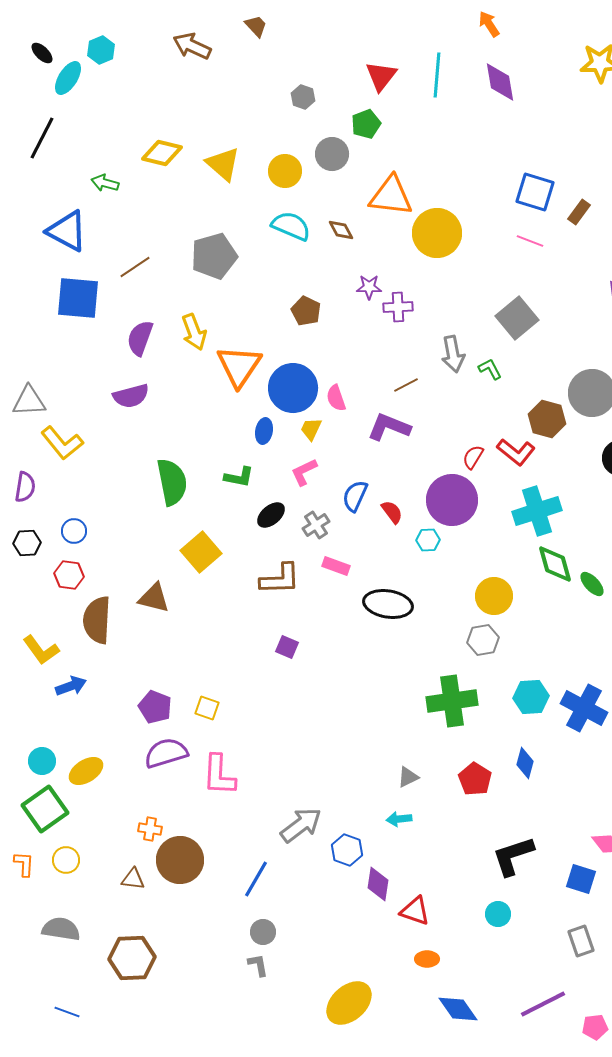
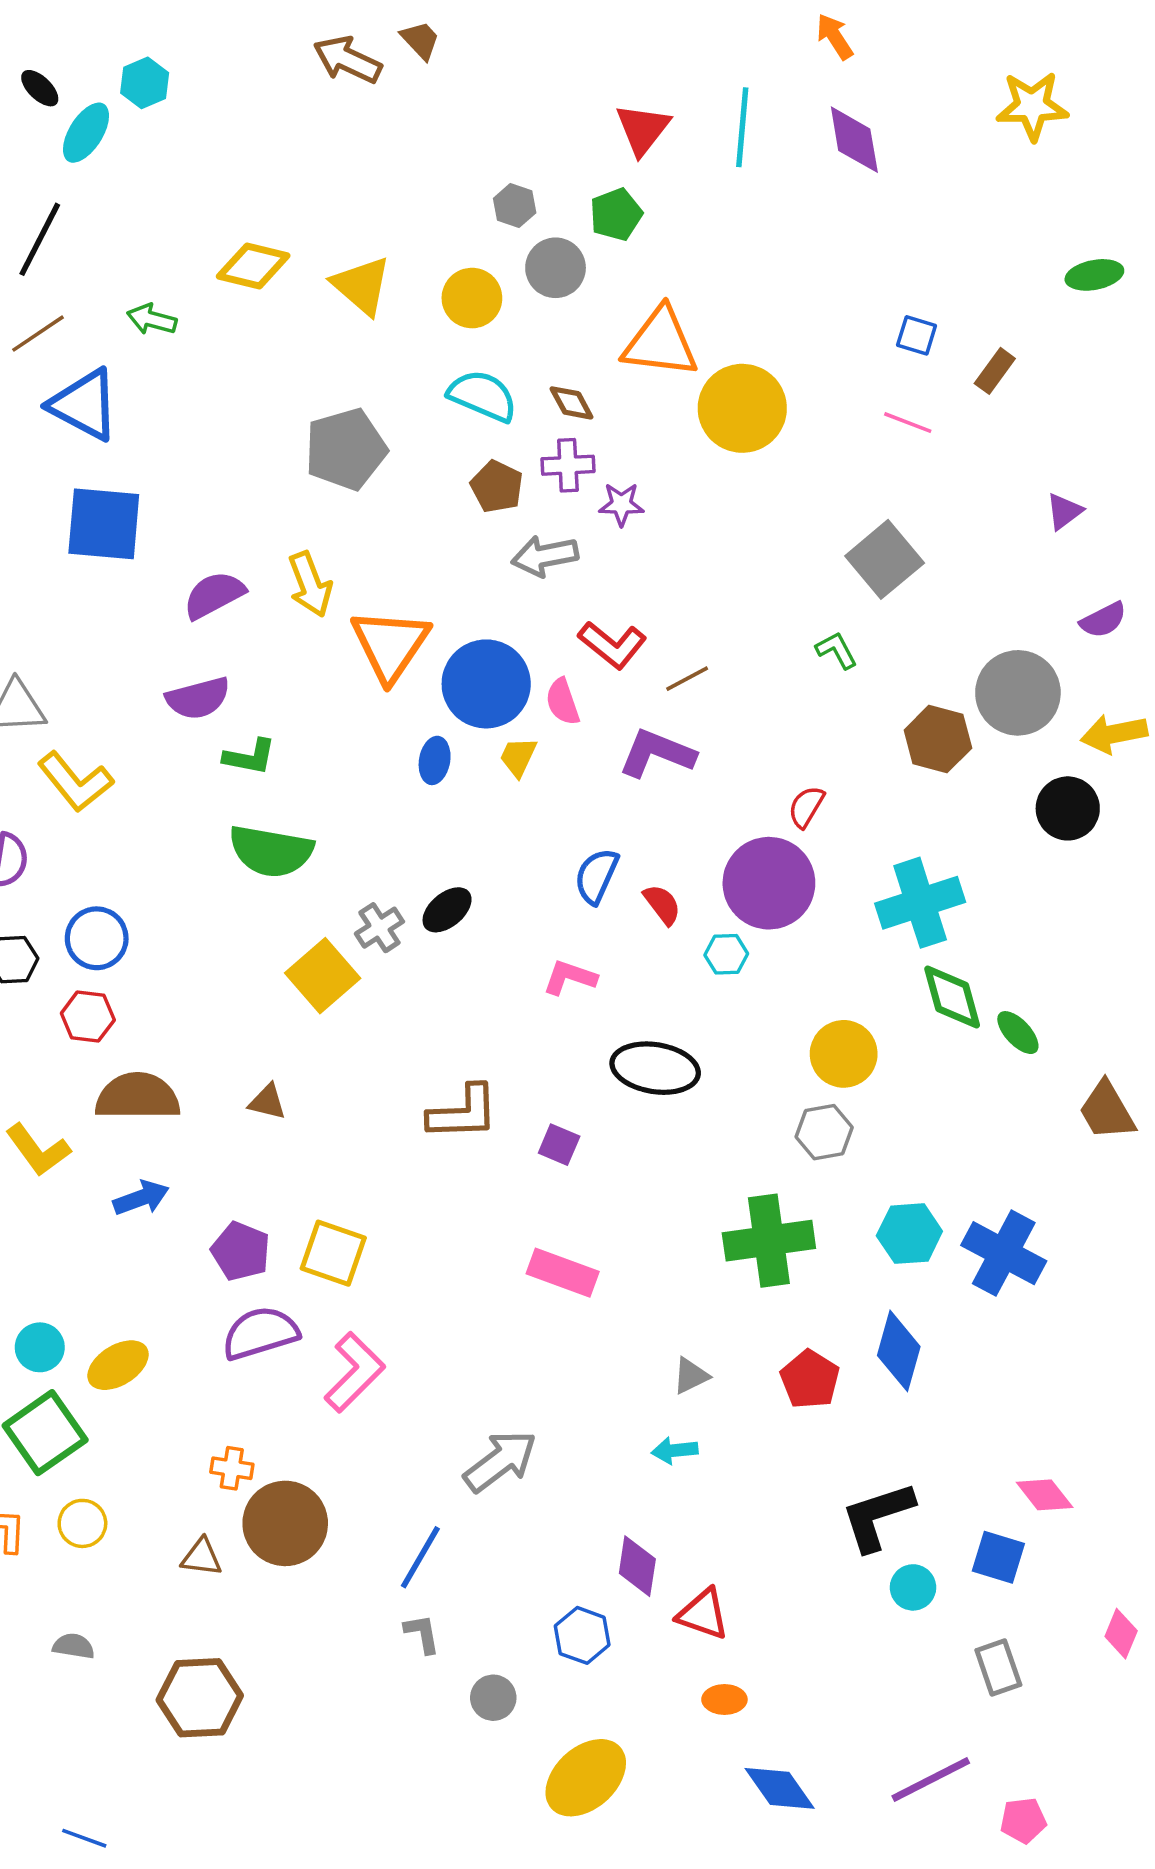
brown arrow: (192, 46) -> (347, 60), moved
gray hexagon: (303, 97) -> (515, 206), moved
blue square: (535, 192) -> (917, 335), size x0.6
brown line: (135, 267) -> (38, 334), moved
purple cross: (398, 307) -> (568, 465), moved
brown pentagon: (306, 311) -> (497, 487), moved
purple semicircle: (140, 338) -> (214, 595), turned 42
gray arrow: (453, 354) -> (545, 556), moved, turned 90
red L-shape: (516, 452) -> (612, 645), moved
pink L-shape: (304, 472) -> (570, 977), moved, turned 44
green L-shape: (239, 477) -> (250, 757), moved
green semicircle: (172, 482) -> (271, 851), turned 111
gray cross: (316, 525) -> (379, 928), moved
blue circle: (74, 531) -> (97, 938), size x1.4
pink rectangle: (336, 566) -> (563, 1273), moved, size x1.4
brown L-shape: (280, 579) -> (463, 1113), moved
brown triangle: (154, 598) -> (267, 1102), moved, size x0.7
brown semicircle: (97, 620) -> (138, 1097), turned 87
purple square: (287, 647) -> (559, 1145), moved
blue arrow: (71, 686) -> (141, 1198), moved
yellow square: (207, 708) -> (333, 1253), size x1.5
blue diamond: (525, 763) -> (899, 1351), size x1.4
pink L-shape: (219, 775) -> (355, 1372), turned -138
blue hexagon: (347, 850) -> (582, 1635), moved
cyan circle: (498, 914) -> (913, 1587), moved
gray semicircle: (61, 929) -> (74, 1646), size x0.6
gray circle: (263, 932) -> (493, 1698), moved
gray L-shape: (258, 965) -> (422, 1634), moved
blue line: (67, 1012) -> (84, 1838), moved

